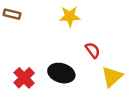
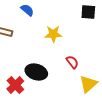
black ellipse: (61, 73) -> (36, 72), moved

